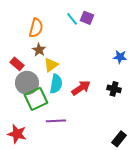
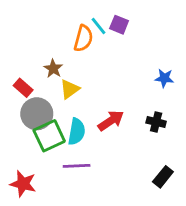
orange semicircle: (36, 28) -> (83, 38), moved
cyan semicircle: (56, 84) -> (77, 132), moved
black rectangle: (119, 139) -> (163, 177), moved

